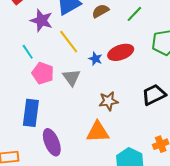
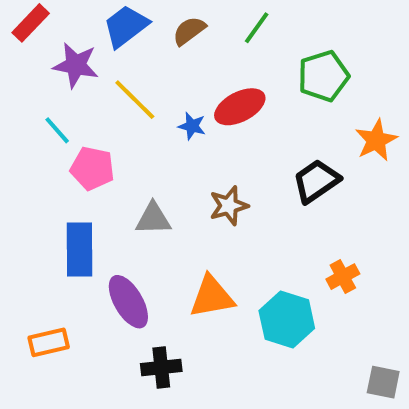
gray triangle: (71, 77) -> (153, 219), moved, turned -48
orange triangle: (98, 132) -> (212, 297), moved

